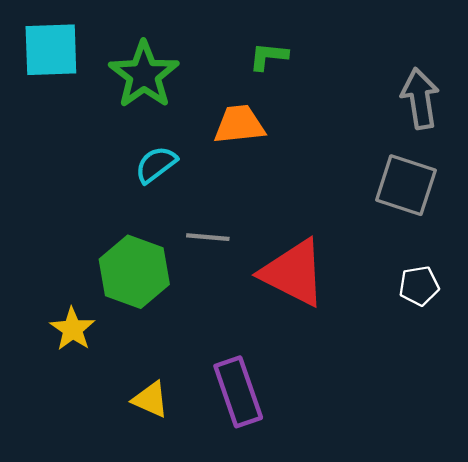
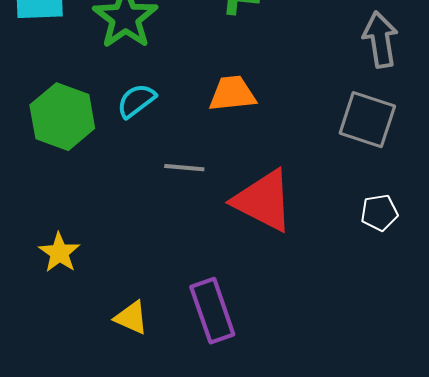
orange trapezoid: (239, 124) -> (232, 94), moved
green hexagon: (134, 272) -> (62, 117), moved

